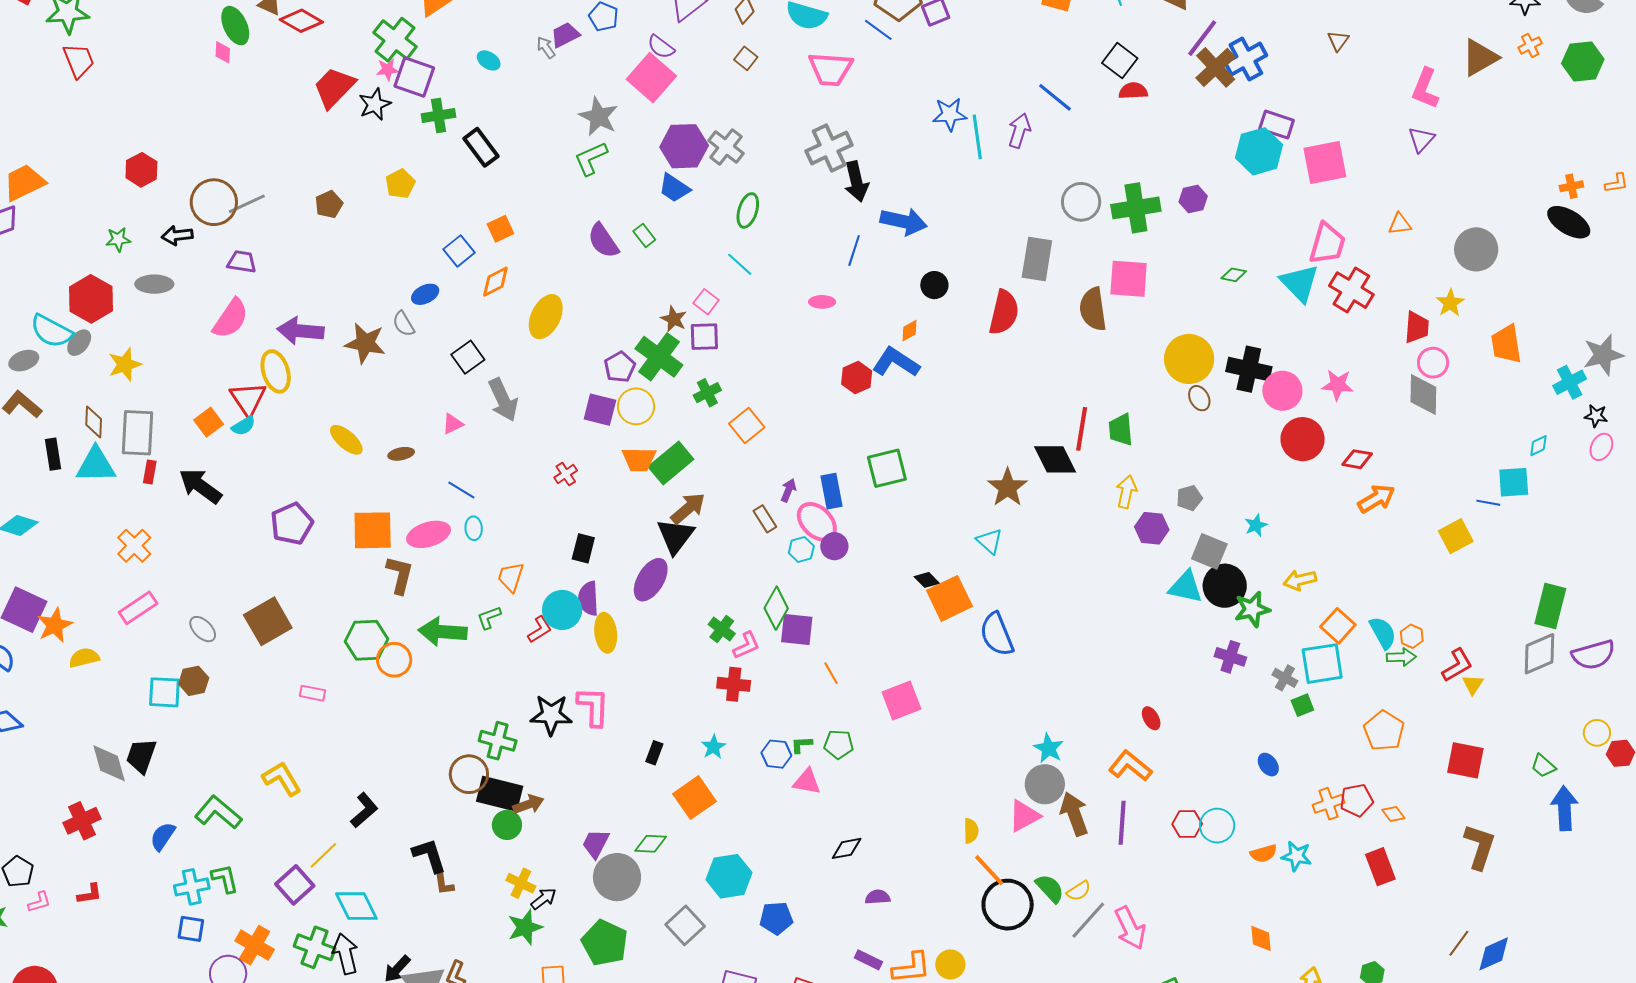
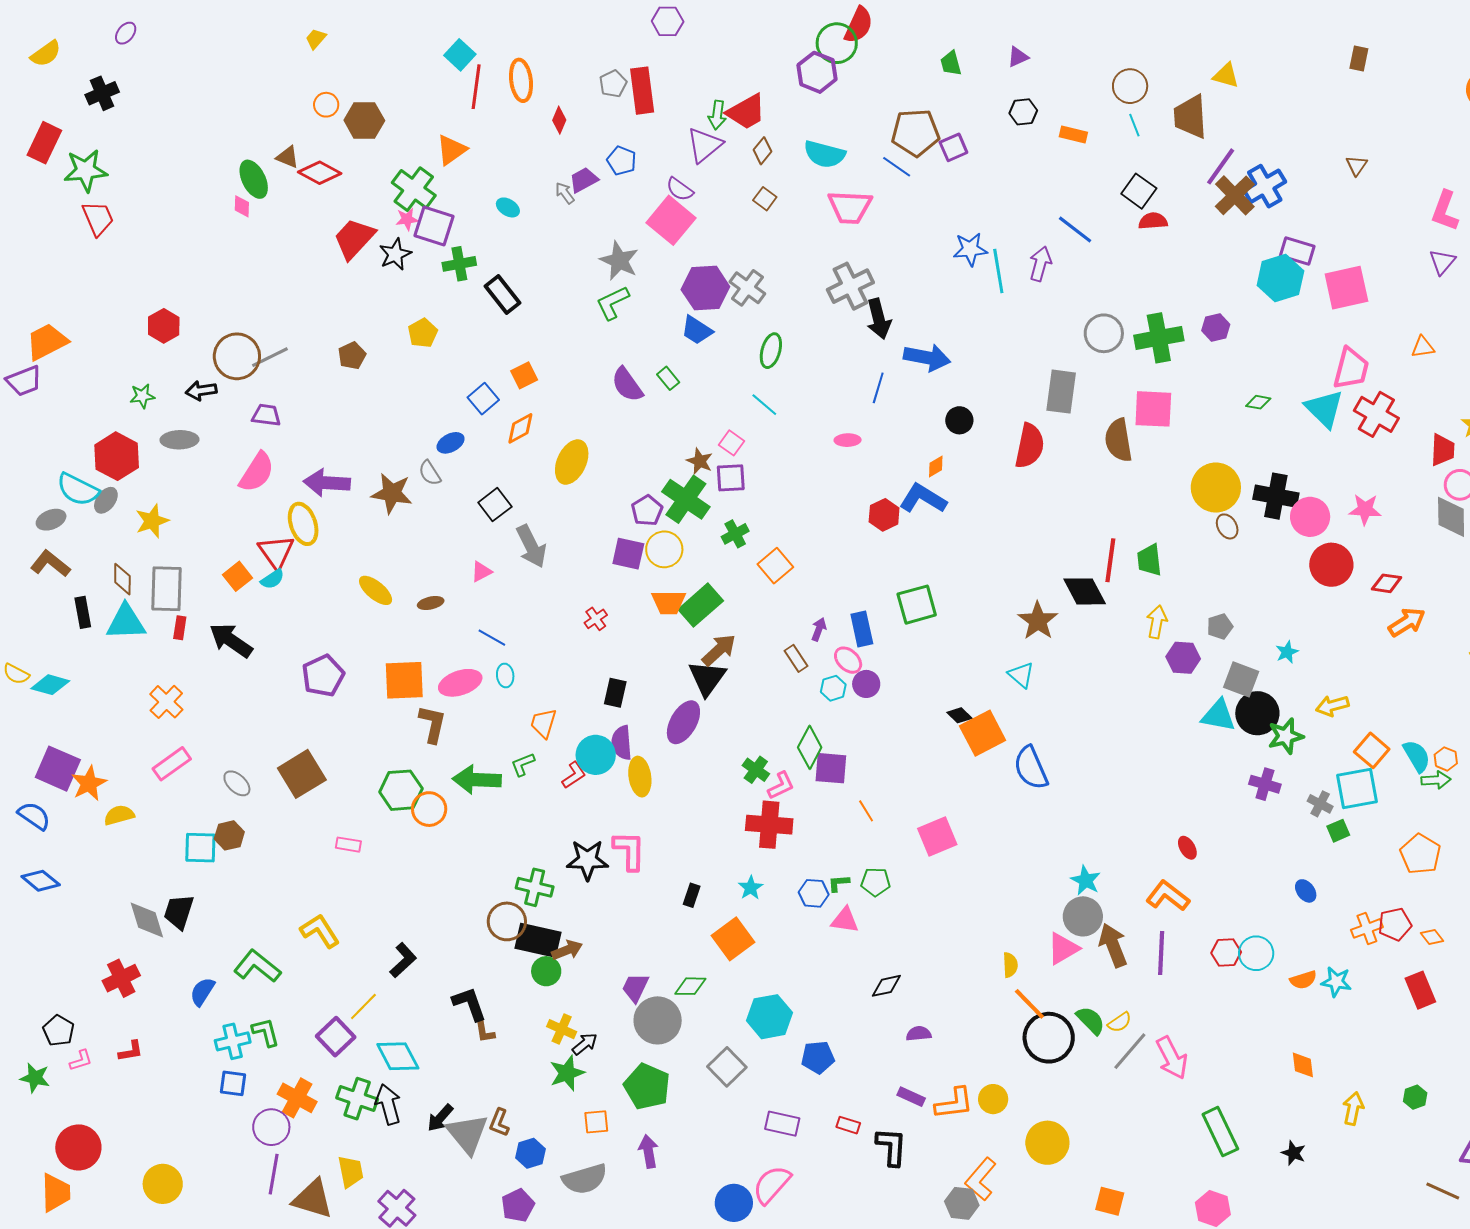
pink ellipse: (817, 522) -> (848, 660), size x0.7
red cross: (734, 684) -> (769, 825), size x1.4

